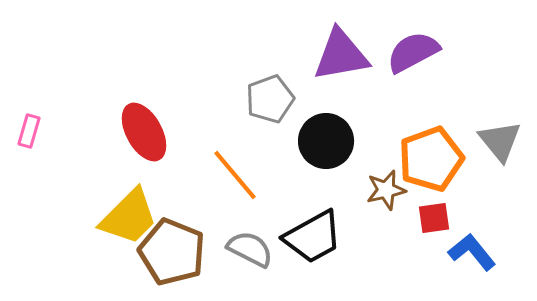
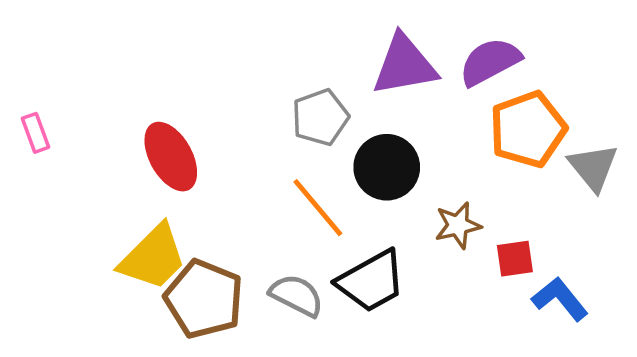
pink rectangle: (29, 131) -> (36, 133), moved, turned -36
orange pentagon: (431, 159) -> (528, 129), moved
orange line: (235, 175) -> (318, 208), moved

